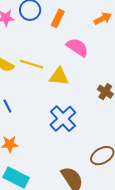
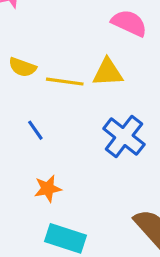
yellow line: (31, 64) -> (65, 82), moved

